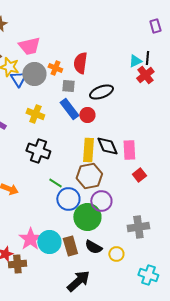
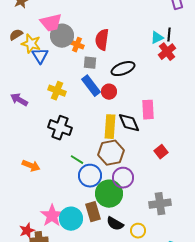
gray circle: (34, 74) -> (62, 36), moved
pink rectangle: (129, 150) -> (148, 110), moved
brown rectangle: (70, 246) -> (93, 212), moved

